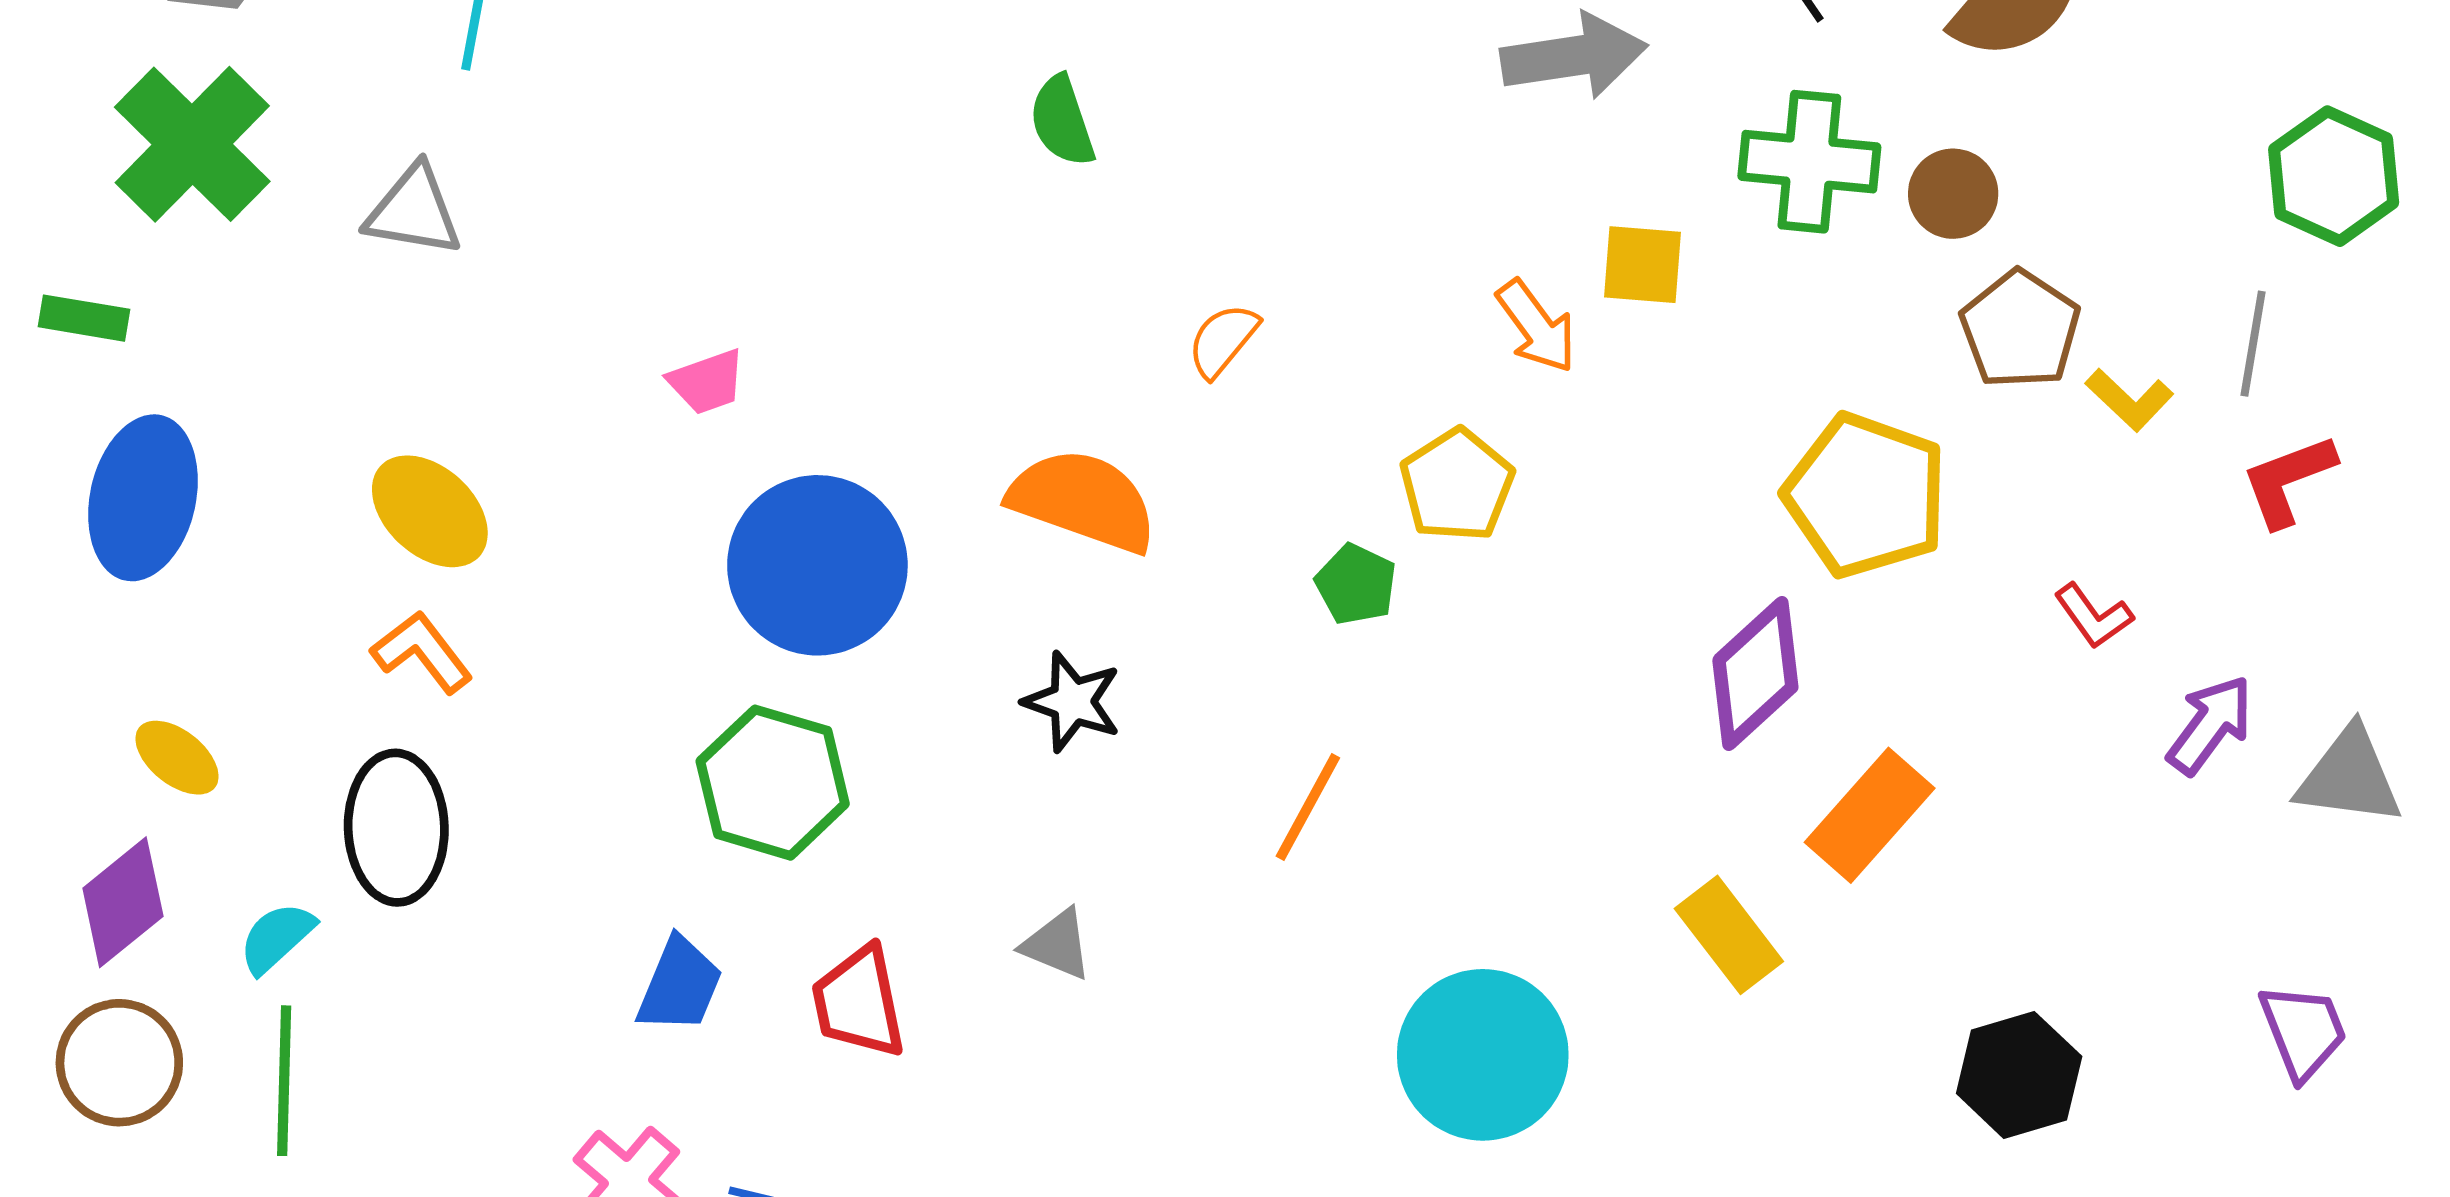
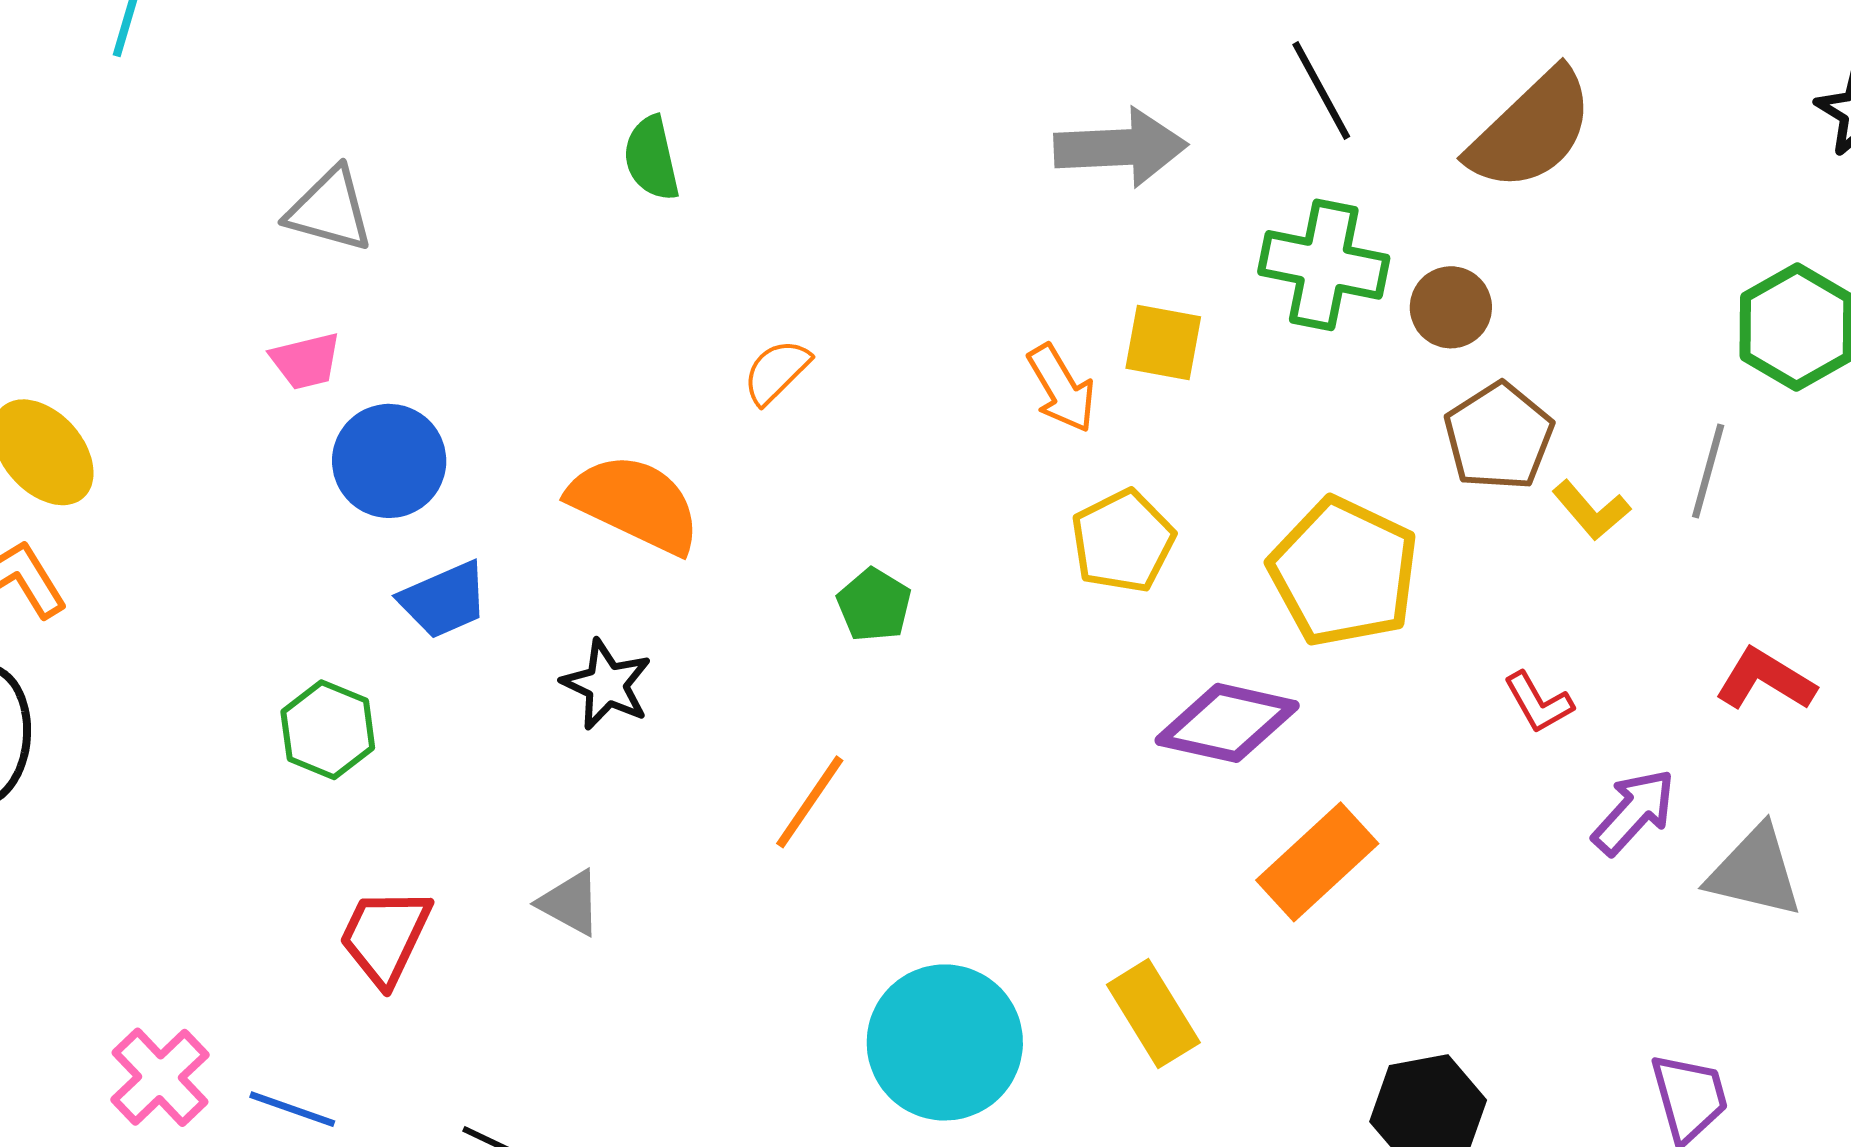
gray triangle: (414, 211) -> (330, 210), moved
red L-shape: (2288, 480) -> (1765, 680), moved, turned 46
yellow pentagon: (1457, 485) -> (1123, 541), moved
blue circle: (817, 565) -> (389, 461), moved, size x0.7
purple diamond: (1755, 674) -> (1227, 723), turned 49
green hexagon: (773, 783) -> (328, 730), size x0.7
yellow rectangle: (1729, 935) -> (1153, 1014), moved
blue trapezoid: (680, 985) -> (444, 600), moved, turned 38
red trapezoid: (859, 1002) -> (385, 936), turned 31

